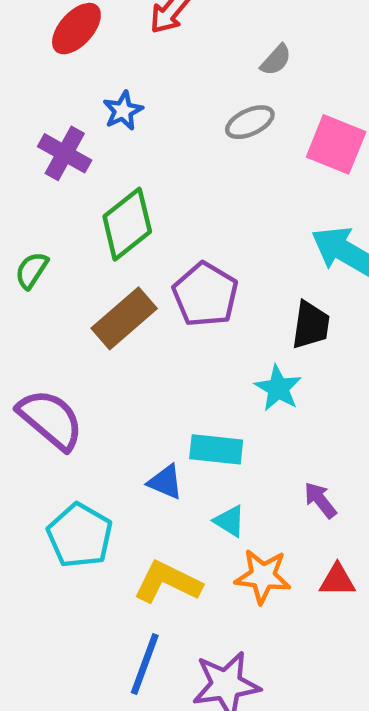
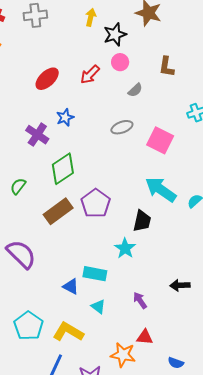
gray semicircle: (276, 60) -> (135, 90), moved
cyan pentagon: (80, 536) -> (29, 326), moved
orange star: (263, 576) -> (123, 355), moved

